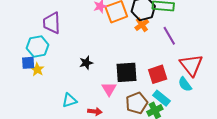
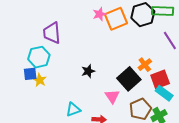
orange cross: (142, 25) -> (145, 65), moved
black square: (126, 72) -> (129, 79), turned -35
cyan rectangle: (161, 98) -> (164, 93), moved

